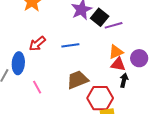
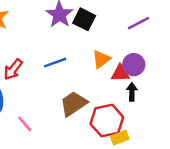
purple line: (114, 25) -> (138, 23), moved
orange triangle: (116, 52) -> (101, 59), moved
purple circle: (139, 58) -> (134, 65), moved

